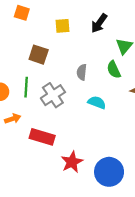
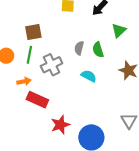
brown square: (39, 55) -> (33, 32), moved, turned -36
green semicircle: (114, 70) -> (98, 50), moved
orange arrow: (13, 119) -> (24, 81), moved

